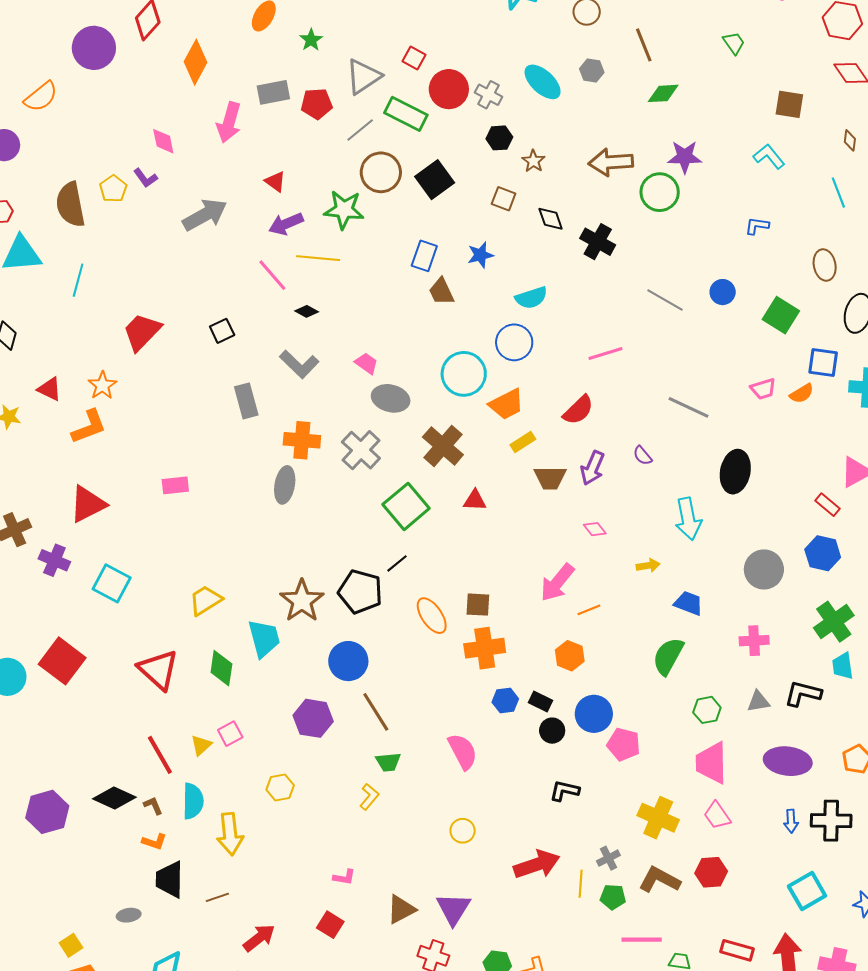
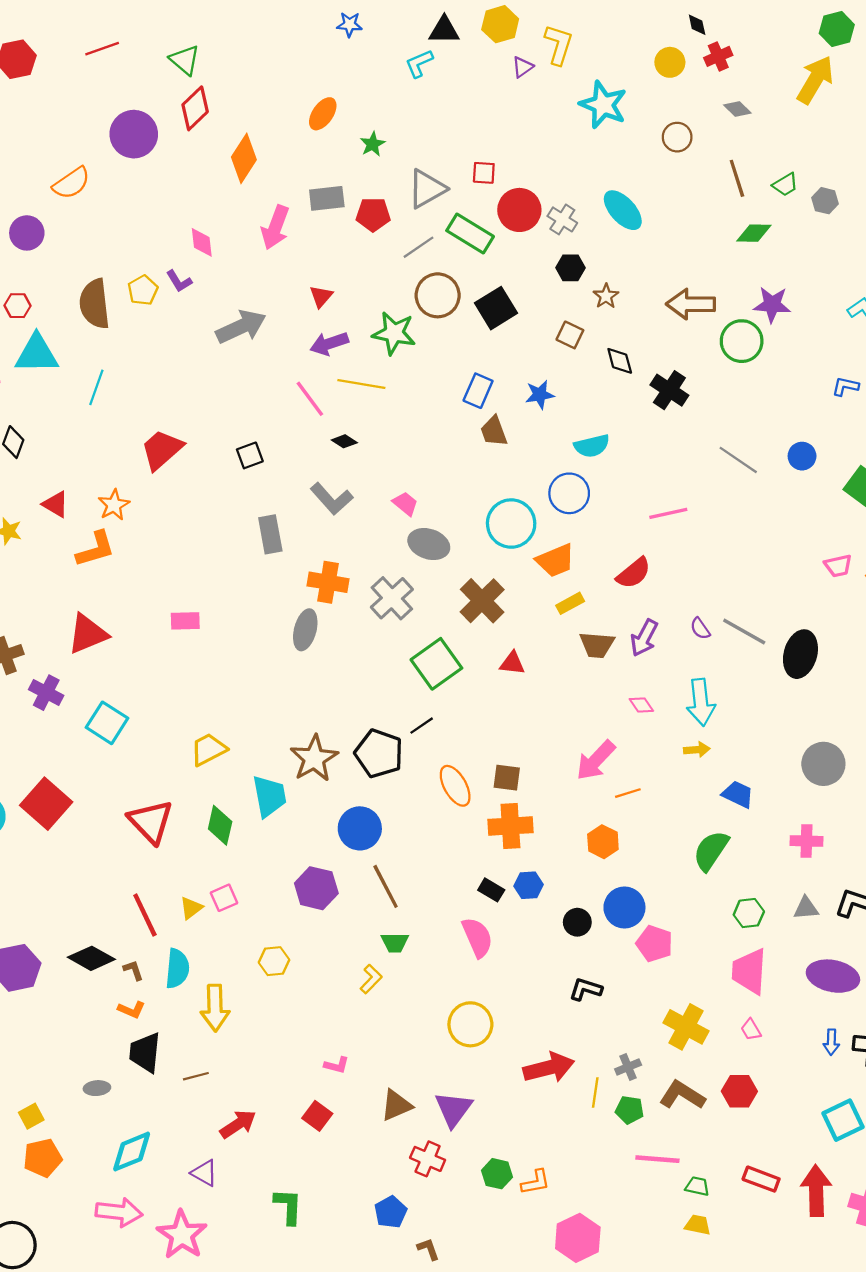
green trapezoid: (734, 43) -> (785, 185), moved, turned 90
red square: (414, 58) -> (484, 173), turned -30
gray hexagon: (592, 71) -> (825, 201), moved
red triangle: (275, 182) -> (321, 296), turned 30
gray line: (689, 407) -> (744, 631), moved
cyan arrow: (688, 519) -> (701, 702), moved
black rectangle: (541, 701) -> (491, 890), moved
pink trapezoid: (717, 815) -> (751, 1030), size x0.7
yellow circle: (463, 831) -> (470, 1024), size x1.6

